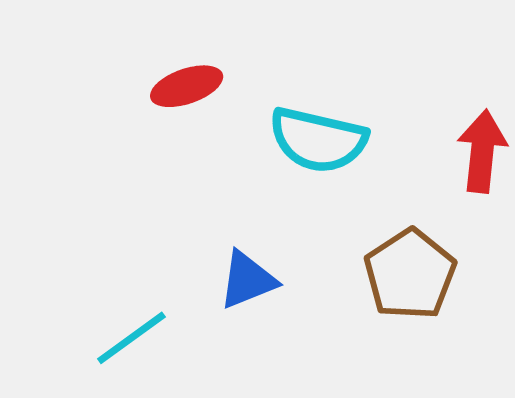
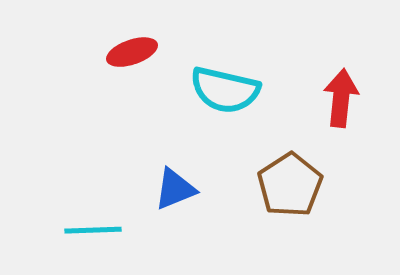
cyan line: (131, 338) -> (93, 230), turned 34

